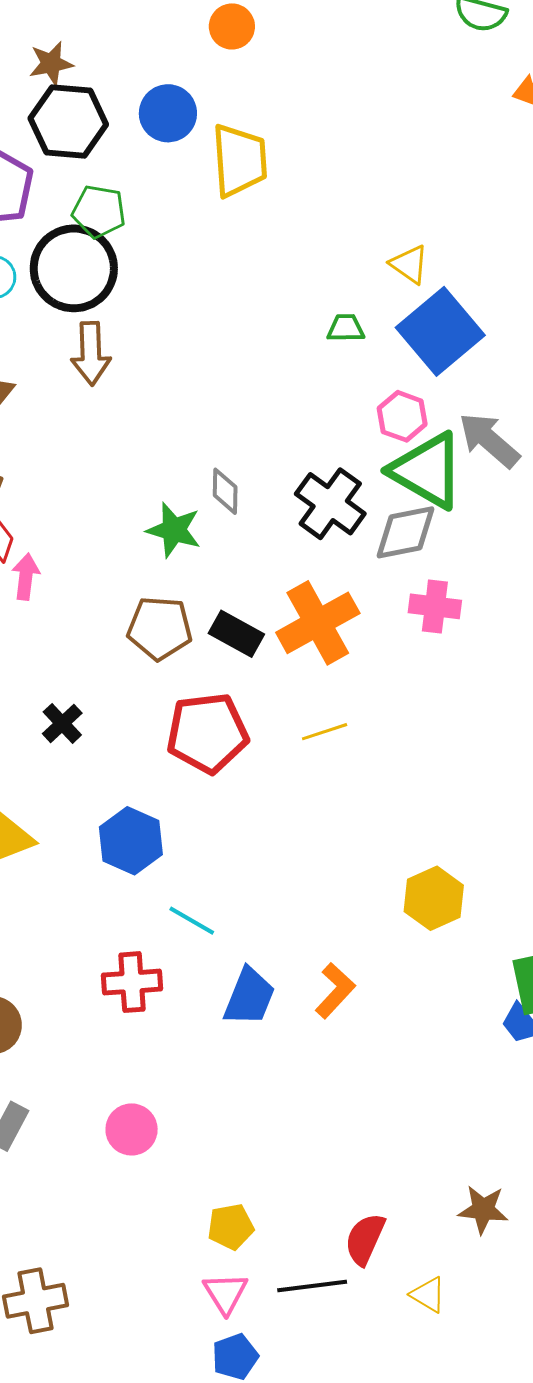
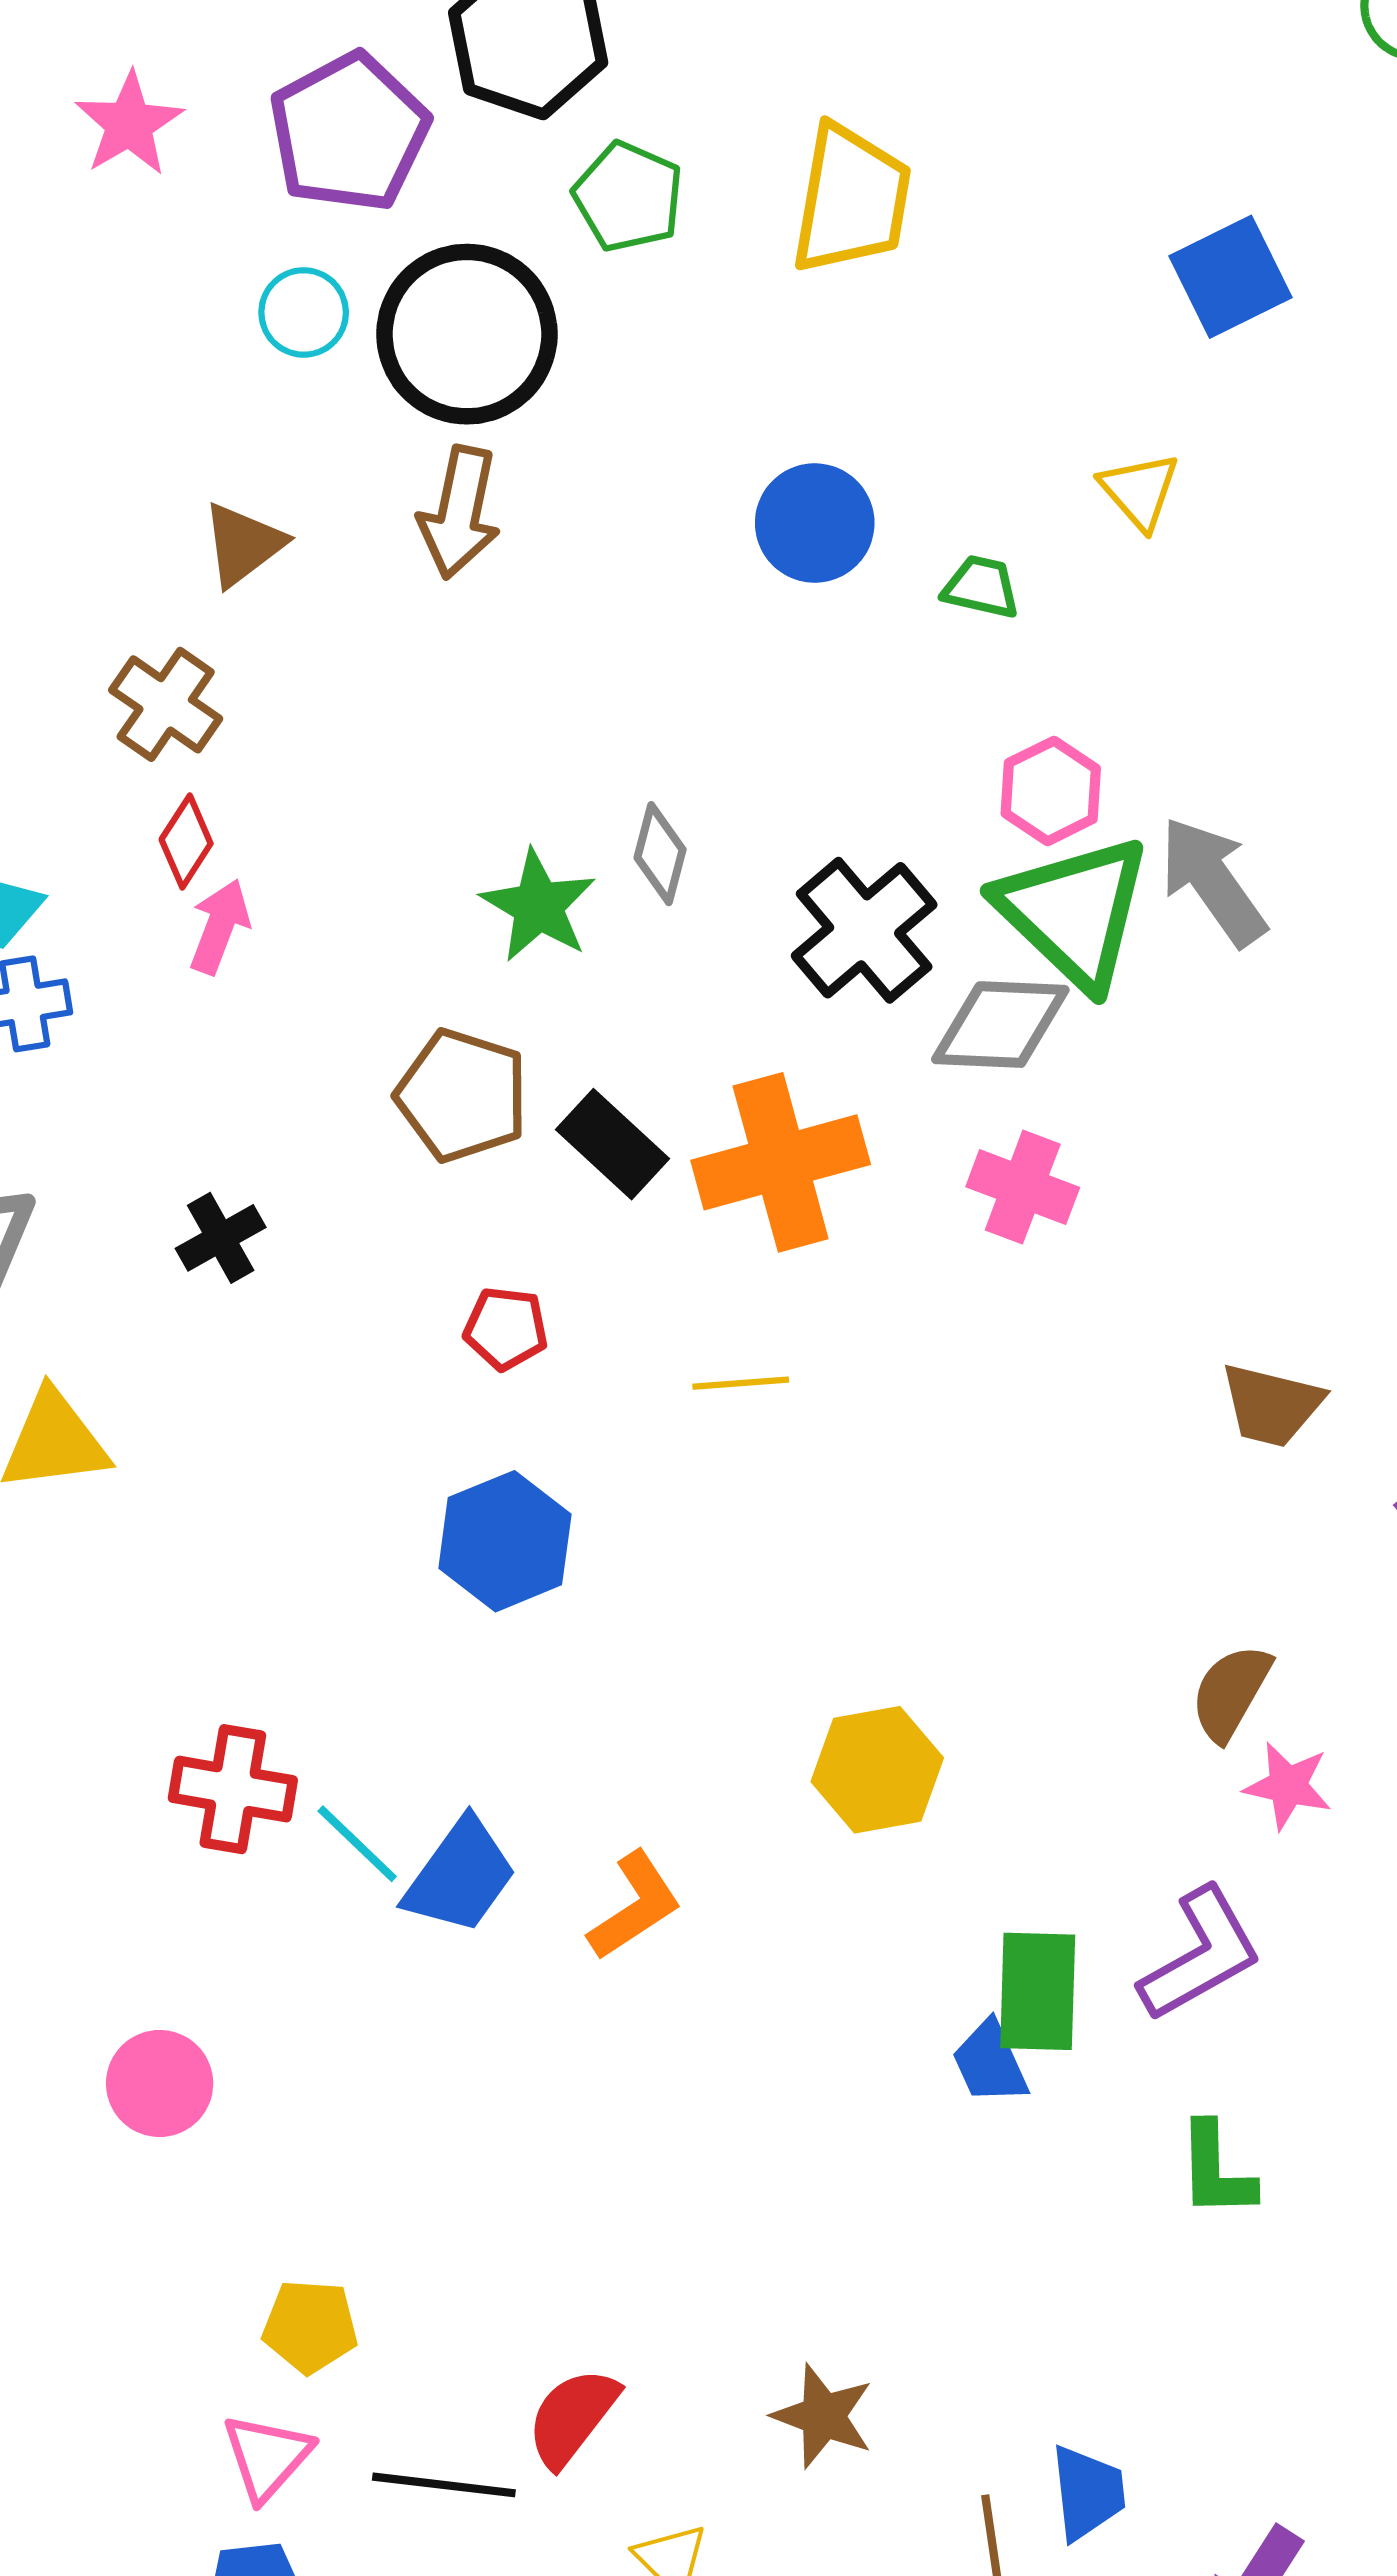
blue circle: (168, 113) -> (815, 523), moved
green pentagon: (99, 211) -> (628, 197), moved
blue square: (440, 331) -> (1231, 277), moved, size x0.7
red pentagon: (207, 733) -> (506, 1328), size x0.5
blue hexagon: (131, 841) -> (505, 1541), moved
cyan line: (192, 921) -> (357, 1844), moved

